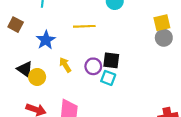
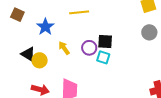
gray circle: (164, 38) -> (149, 32), moved

